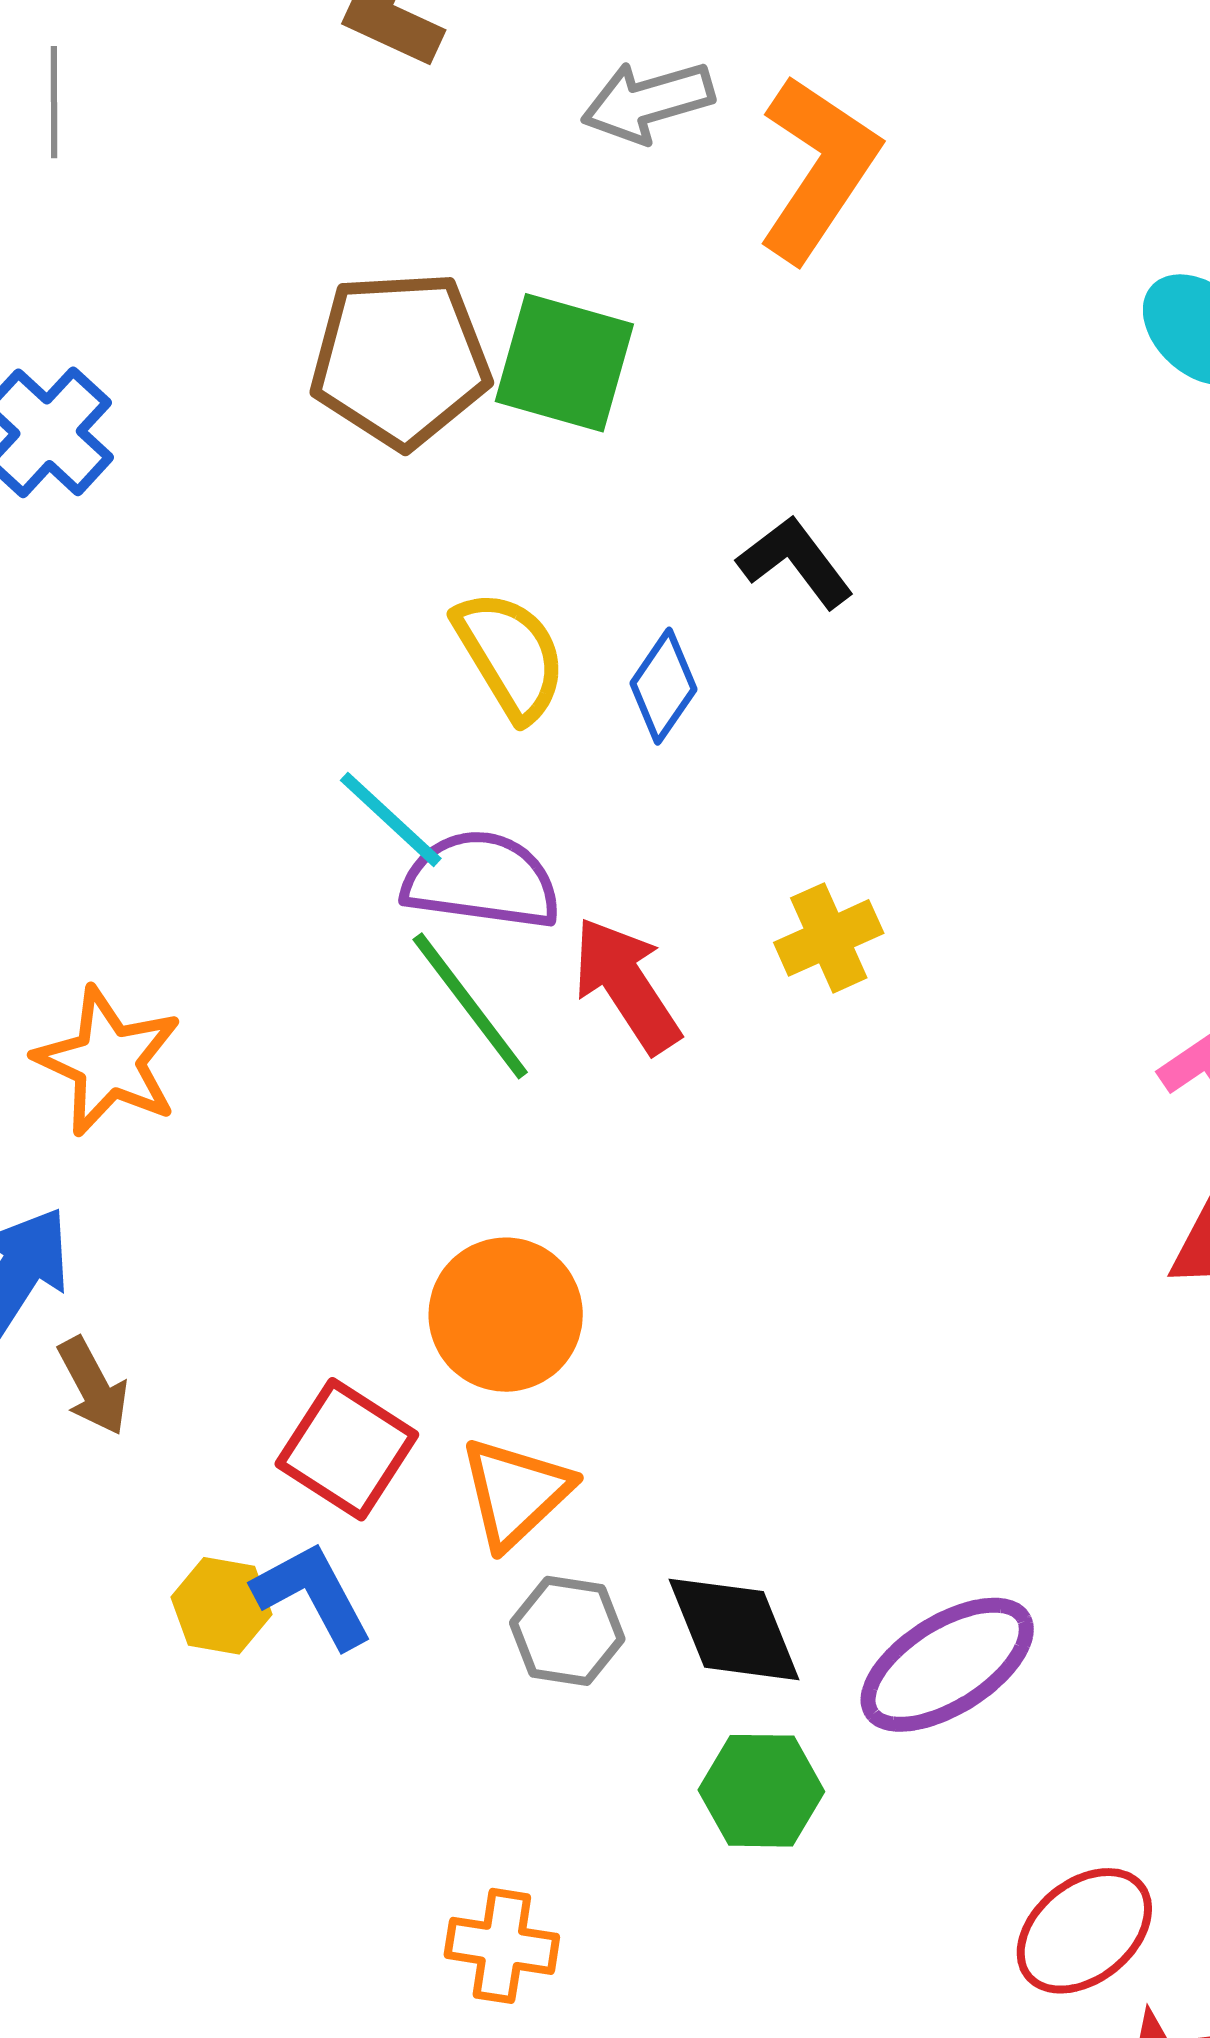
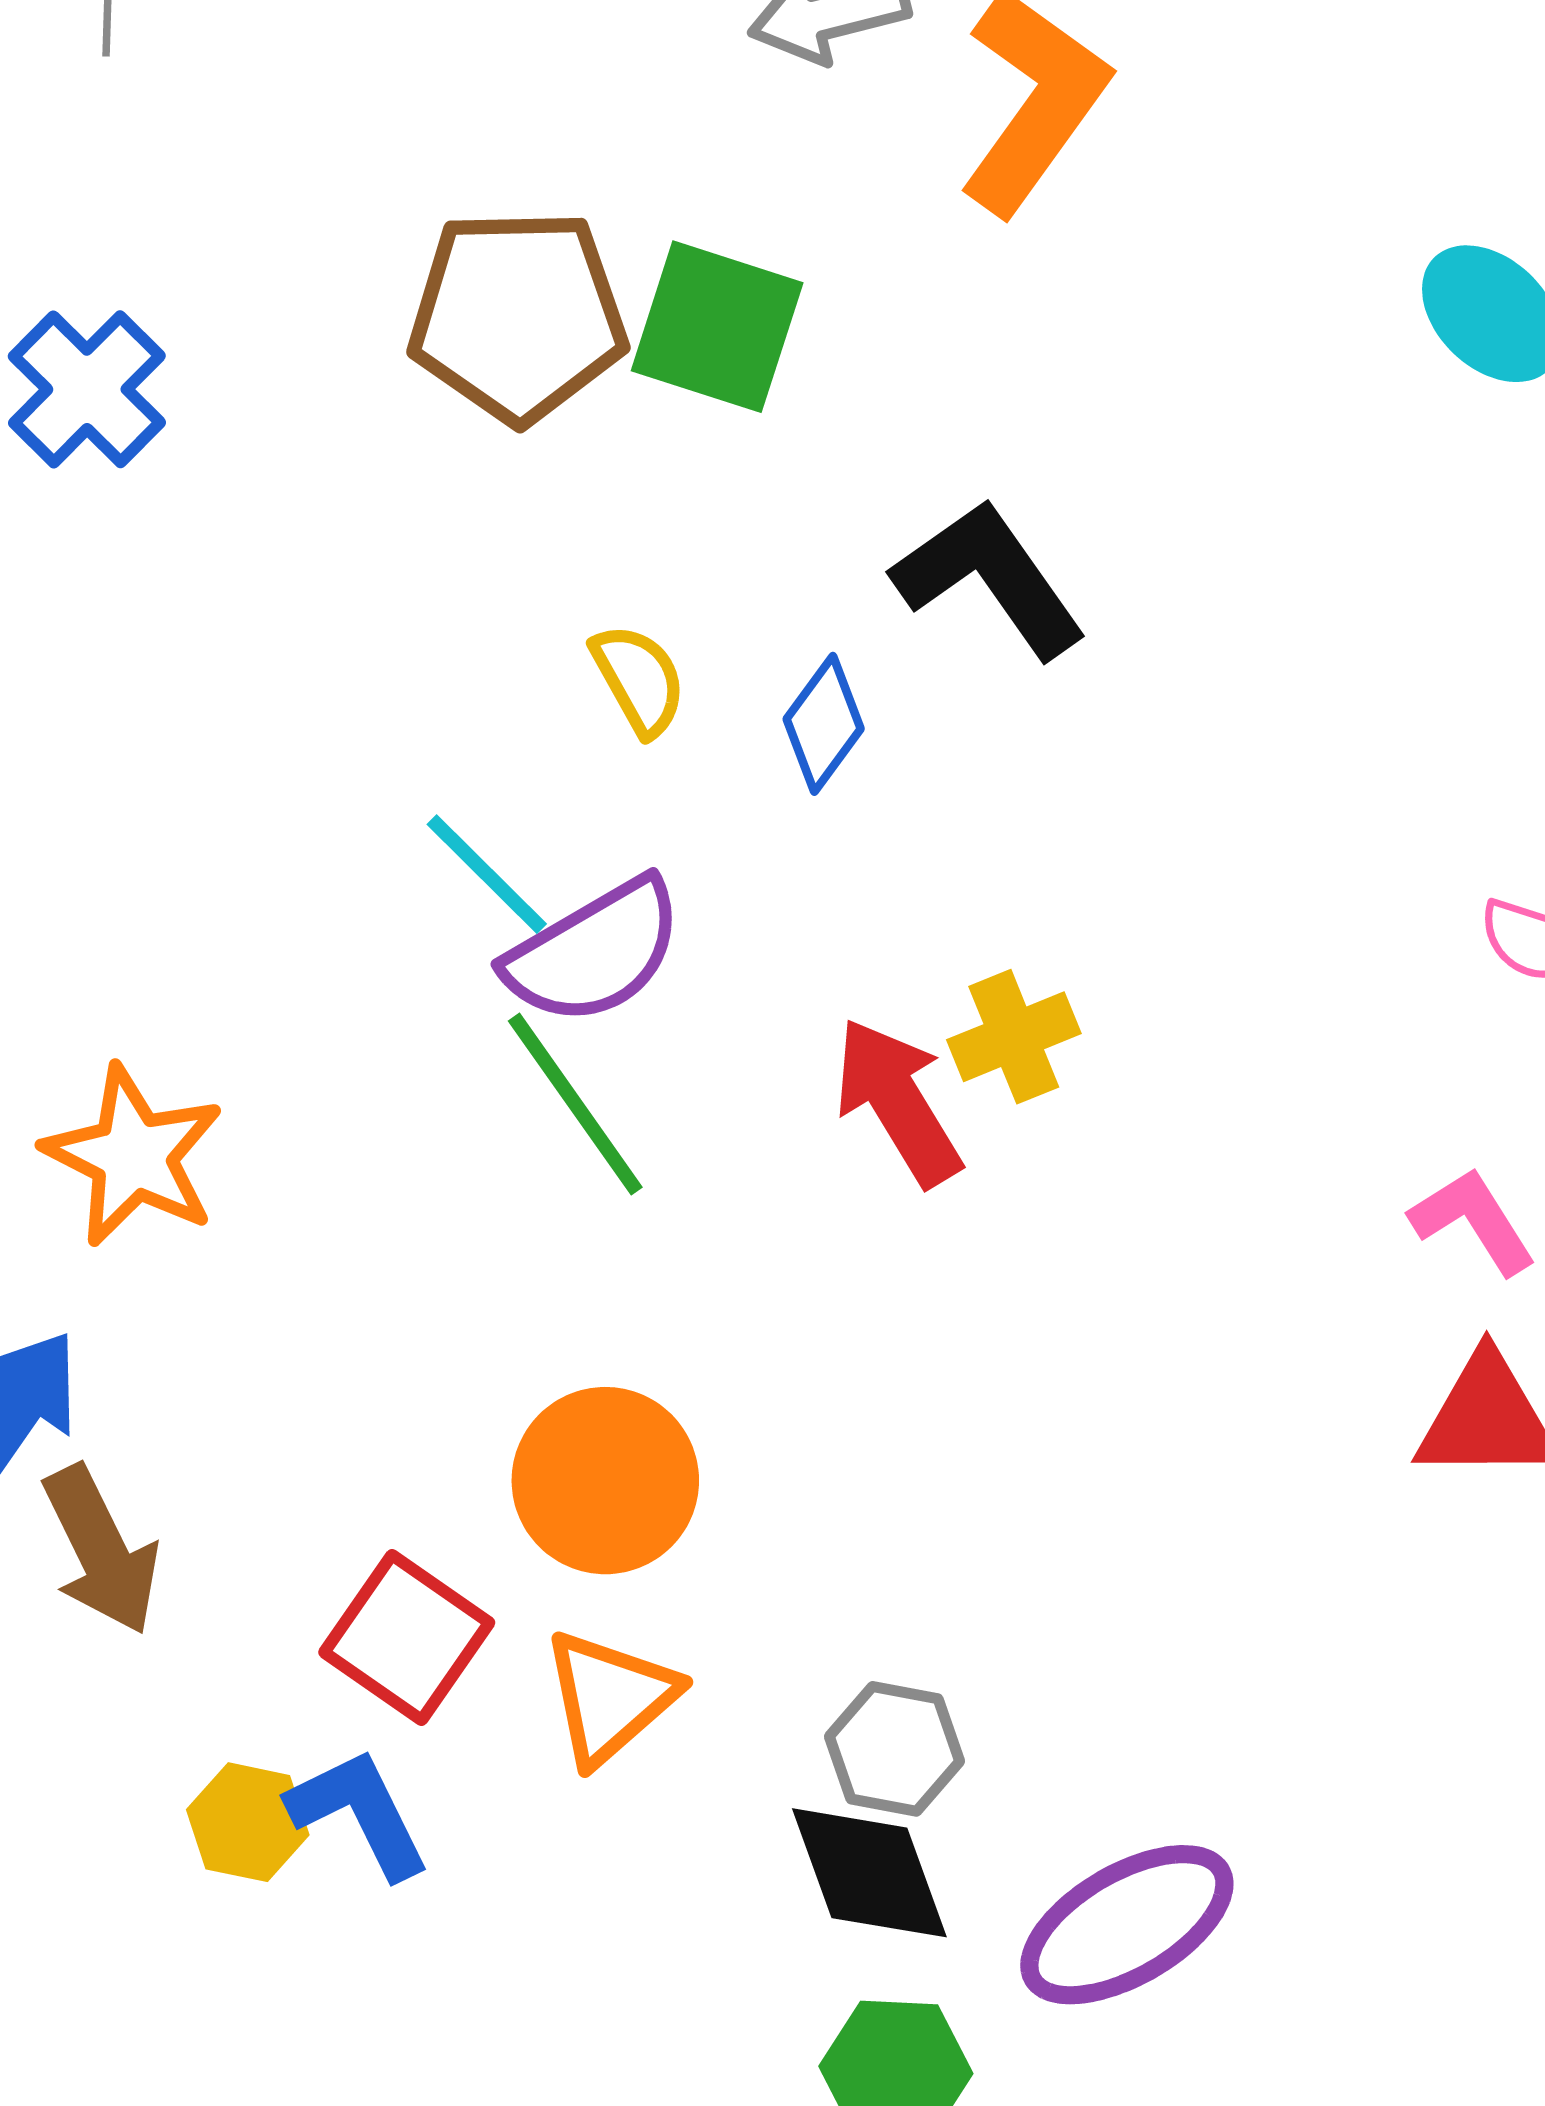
black L-shape: (795, 562) -> (989, 579), size x1.4
yellow semicircle: (510, 655) -> (639, 680), size x0.7
purple semicircle: (481, 880) -> (594, 952), turned 140
red arrow: (626, 985) -> (898, 1102), moved
brown arrow: (93, 1386) -> (101, 1550), size x1.4
gray hexagon: (567, 1631) -> (895, 1749), moved

